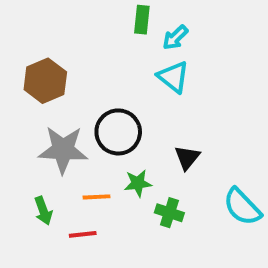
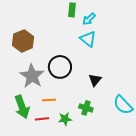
gray star: (63, 150) -> (32, 76), turned 30
green star: (138, 183) -> (65, 119), moved
green arrow: (43, 211) -> (22, 107), size x1.6

